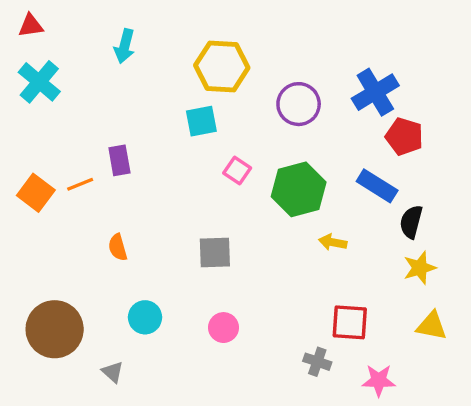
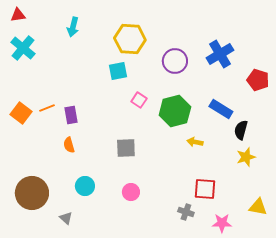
red pentagon: (404, 136) -> (258, 80), moved
purple rectangle: (119, 160) -> (71, 115), moved
yellow triangle: (432, 326) -> (258, 207), moved

